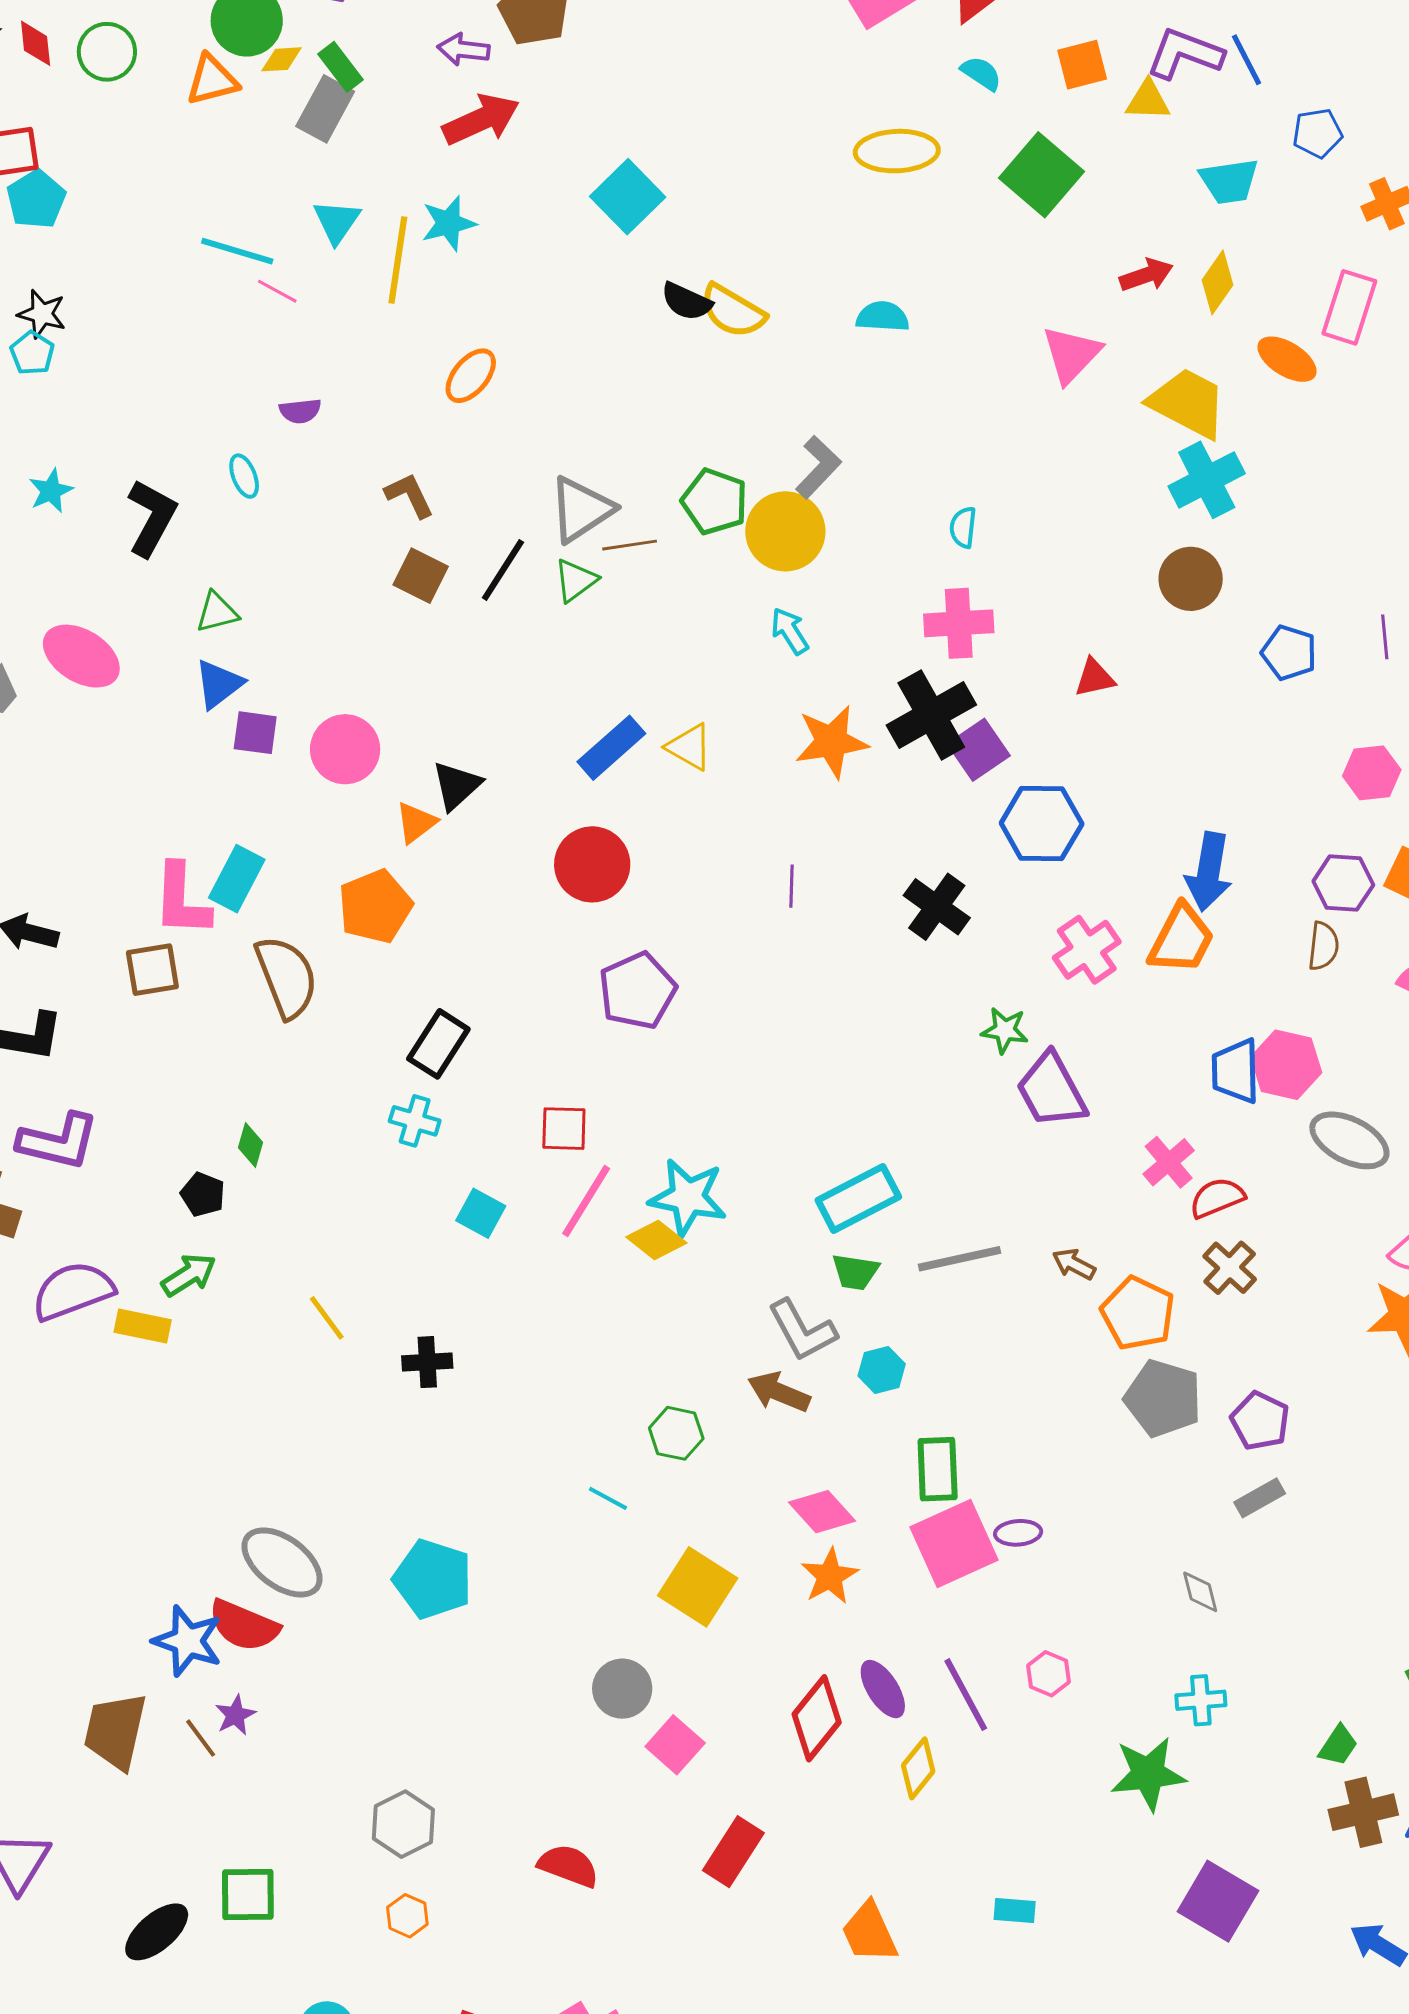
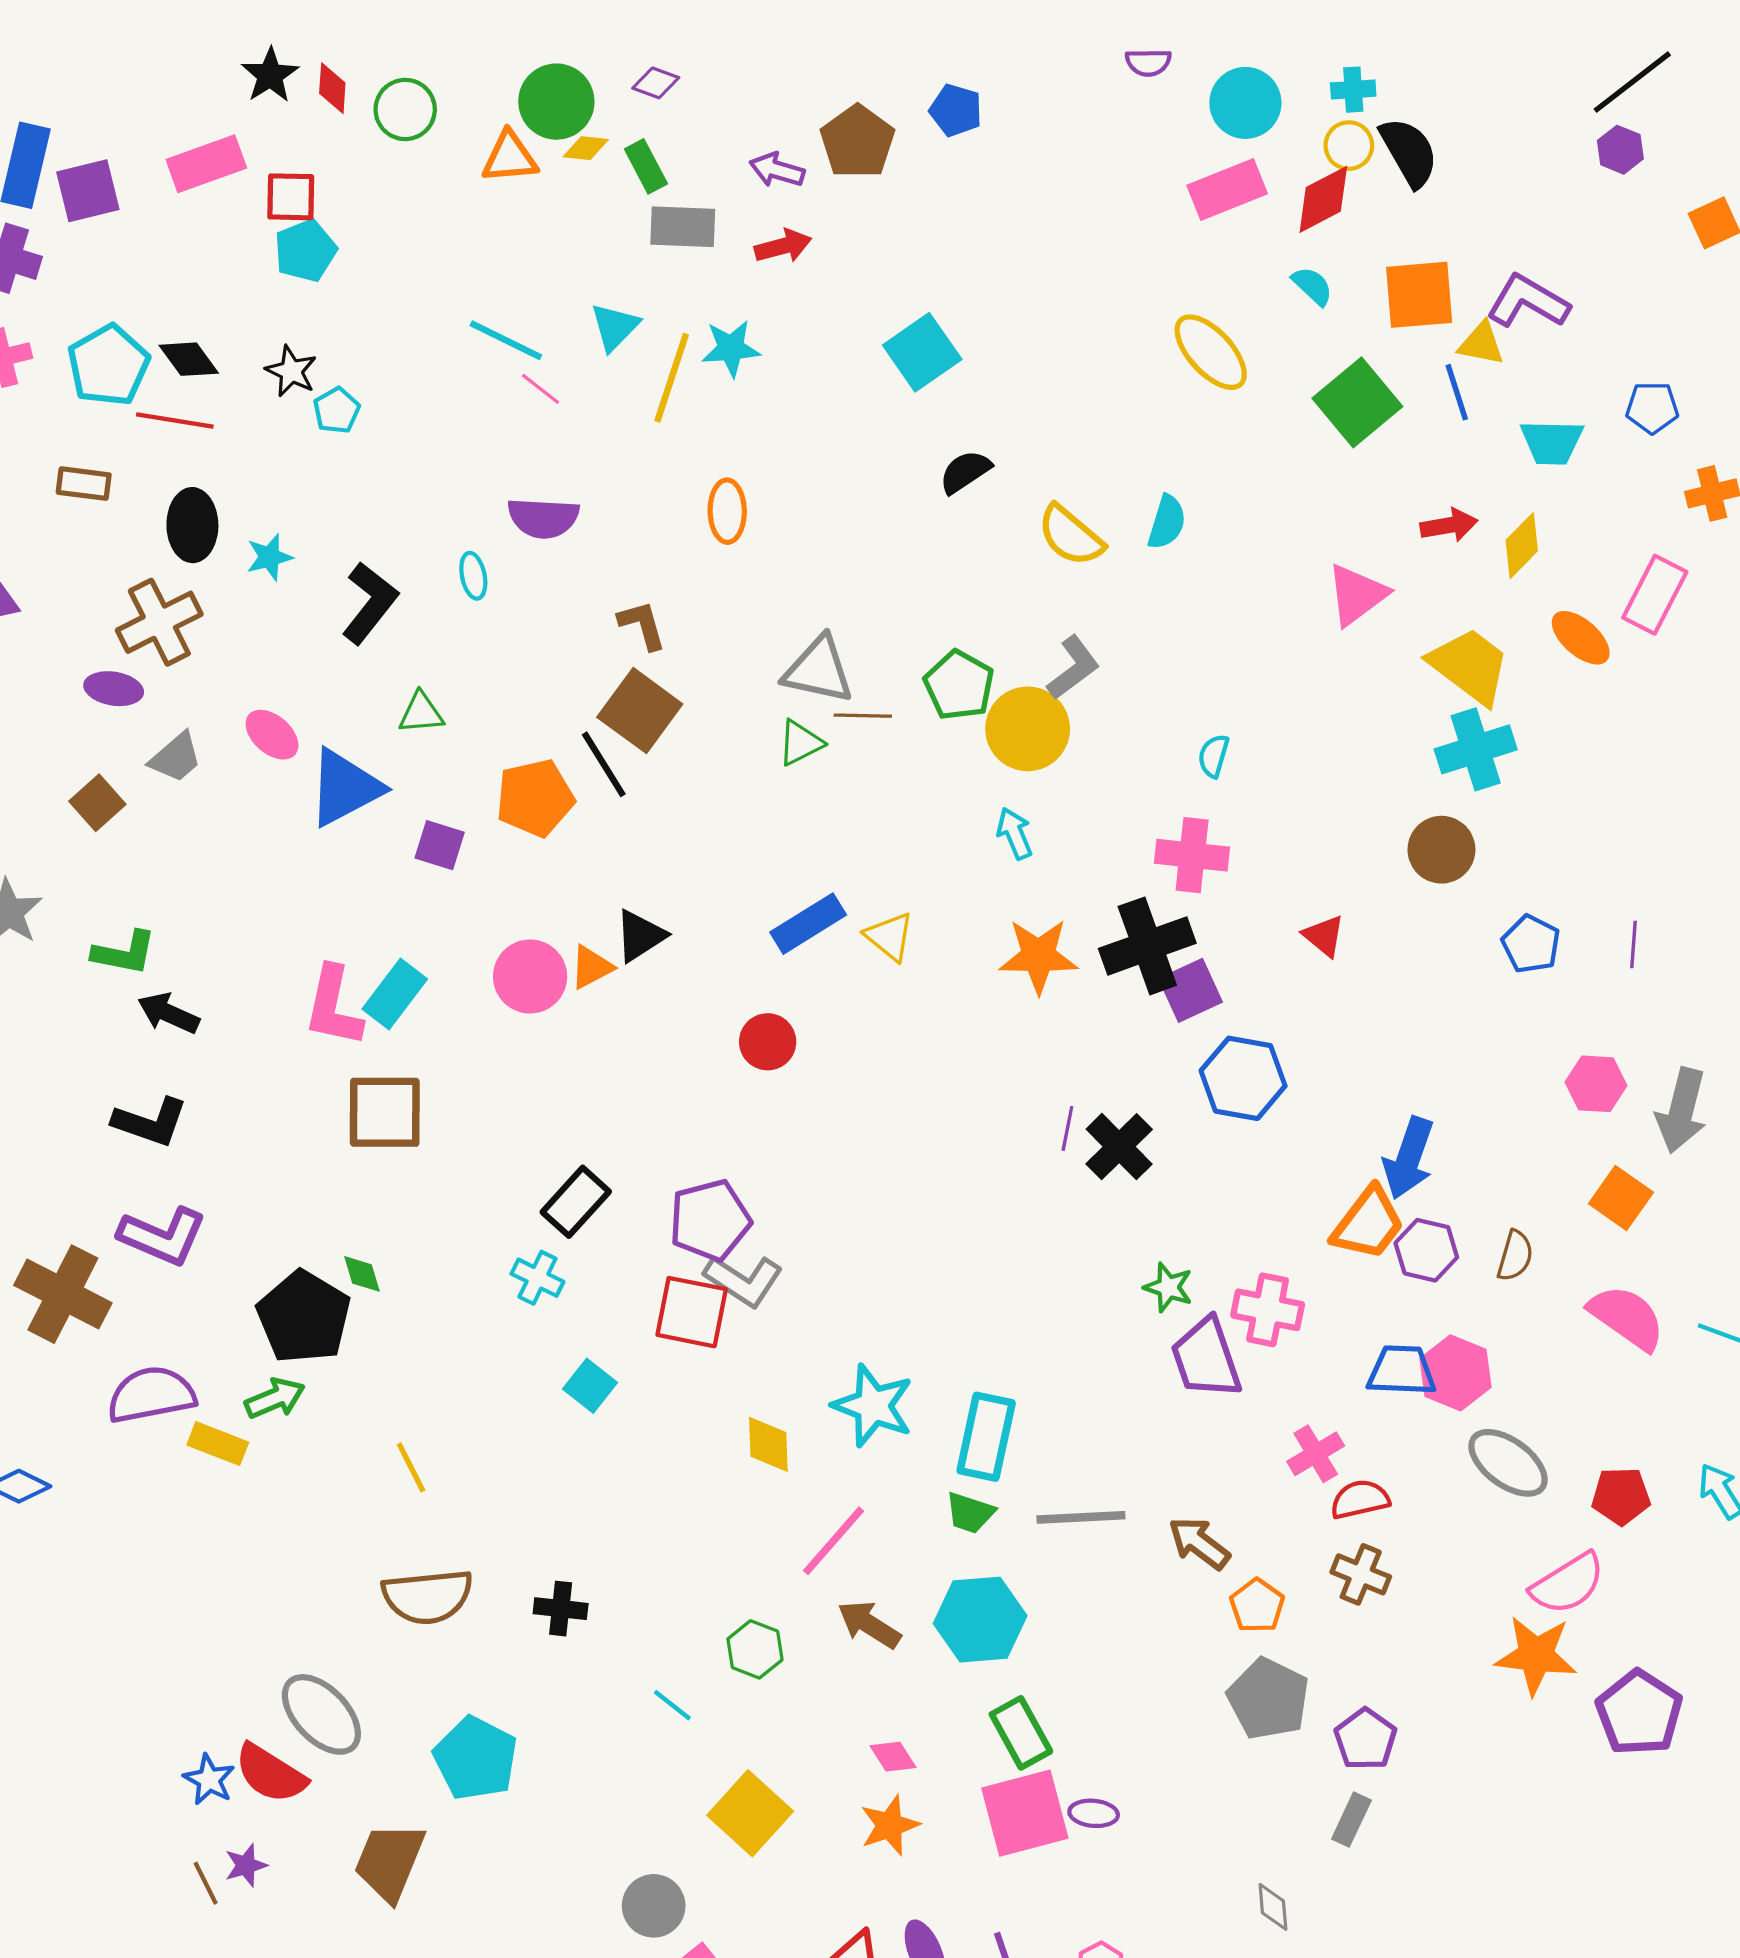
blue line: (1247, 60) -> (1457, 392), moved
orange square: (1082, 65) -> (1419, 295), size x1.4
gray rectangle: (325, 109) -> (683, 227), moved, turned 54
red arrow: (481, 120) -> (783, 246), size x0.7
yellow ellipse: (897, 151) -> (1211, 352), turned 40
black semicircle: (687, 301) -> (965, 472), turned 112
yellow semicircle: (733, 311) -> (1071, 536), moved
cyan semicircle: (883, 317) -> (1167, 522), turned 94
cyan pentagon: (32, 353) -> (337, 410), moved
orange ellipse: (471, 376) -> (727, 511), turned -50
purple semicircle: (300, 411) -> (543, 518), size x1.6
gray triangle: (581, 509) -> (819, 670), turned 36
black line: (503, 570) -> (604, 764), moved, turned -74
brown square: (421, 576) -> (640, 711), size x1.4
pink ellipse: (81, 656) -> (272, 735), size x0.7
red triangle: (1094, 678) -> (1324, 936), turned 42
blue triangle: (219, 684) -> (345, 788), moved, size x1.5
pink circle: (345, 749) -> (530, 976), moved
red circle: (592, 864) -> (768, 1042), size x0.7
purple hexagon: (1343, 883) -> (1426, 1250), moved
purple line: (791, 886) -> (1067, 1128), moved
orange pentagon: (375, 906) -> (535, 798), moved
pink cross: (1087, 950) -> (1268, 1310), moved, turned 36
brown square: (152, 970) -> (385, 1112), moved, size x1.4
brown semicircle: (286, 977) -> (427, 1596), moved, turned 96
purple pentagon: (637, 991) -> (710, 1220), moved
blue trapezoid: (1236, 1071) -> (1402, 1371), turned 84
red square: (564, 1129) -> (692, 1312), size x1.4
green diamond: (250, 1145) -> (362, 1274), turned -42
black pentagon: (203, 1194) -> (304, 1317), size x2.0
cyan star: (688, 1197) -> (873, 1406), moved
cyan rectangle: (858, 1198) -> (986, 1437), turned -60
pink line: (586, 1201) -> (834, 1541), moved
yellow diamond: (656, 1240) -> (768, 1444), turned 40
brown arrow: (1074, 1264) -> (1199, 1543), size x1.4
brown cross: (1230, 1268) -> (1361, 1574), turned -30
orange pentagon: (1138, 1313) -> (1257, 1606), size x0.7
gray L-shape: (802, 1330) -> (744, 1281), moved, turned -38
black cross: (427, 1362) -> (561, 1609), moved
cyan hexagon: (882, 1370) -> (980, 1620), size x1.8
green rectangle: (938, 1469) -> (1021, 1733), turned -36
gray rectangle: (1260, 1498) -> (1351, 1820), turned -45
pink diamond: (822, 1512) -> (893, 1757), size x0.7
blue star: (188, 1641) -> (209, 1780), size x0.7
brown trapezoid: (115, 1731) -> (390, 1862), moved

